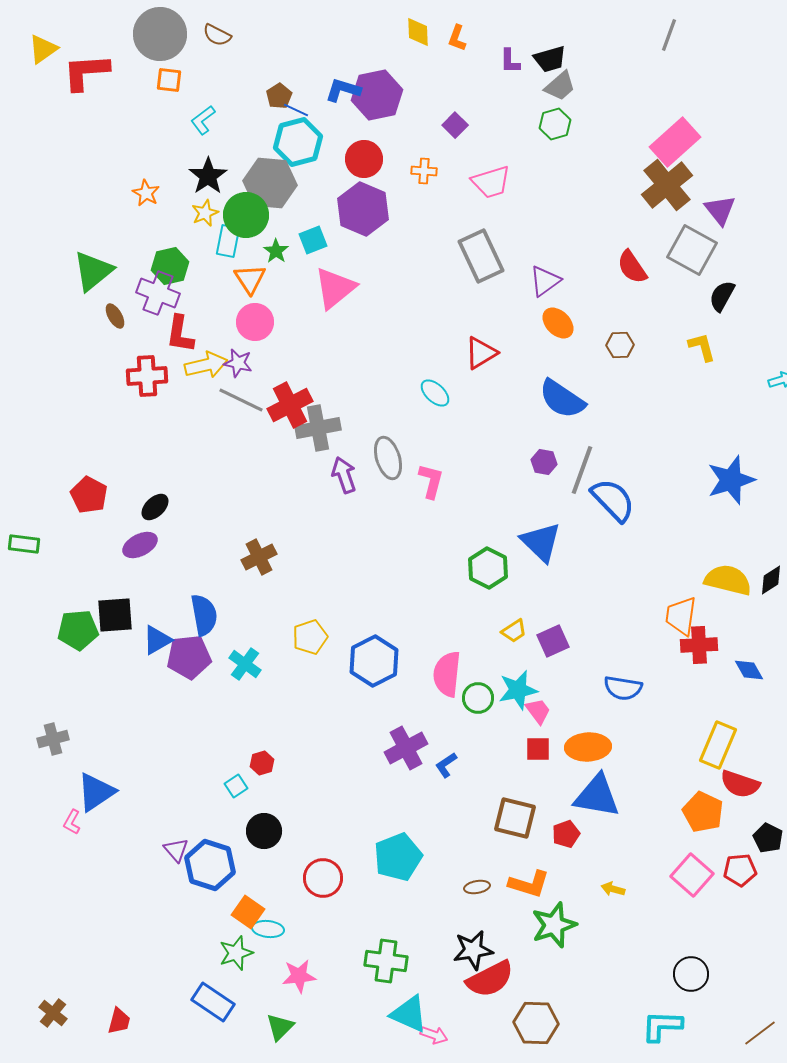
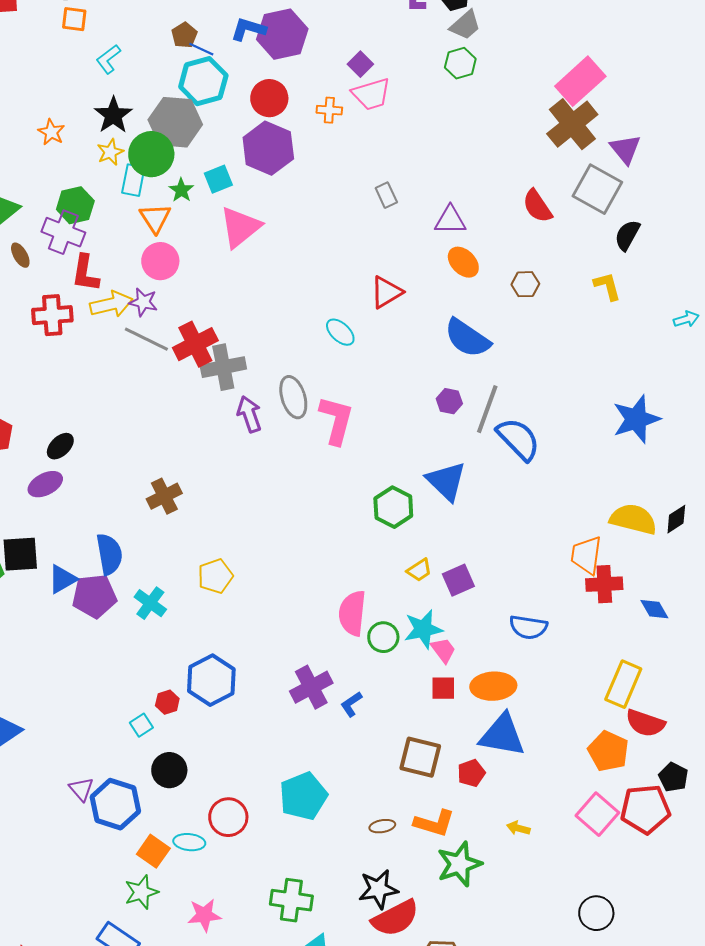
pink trapezoid: (491, 182) -> (371, 94), moved
gray rectangle: (481, 256) -> (386, 195), size x0.5
purple triangle: (545, 281) -> (450, 220), turned 36
pink L-shape: (431, 481) -> (336, 420), size x1.4
blue hexagon: (374, 661) -> (211, 680), moved
red pentagon: (740, 870) -> (645, 809), size x1.5
cyan ellipse: (268, 929) -> (189, 842), moved

